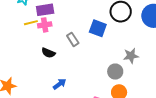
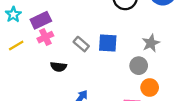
yellow line: (31, 23) -> (16, 45), moved
blue square: (98, 28) -> (108, 43), moved

